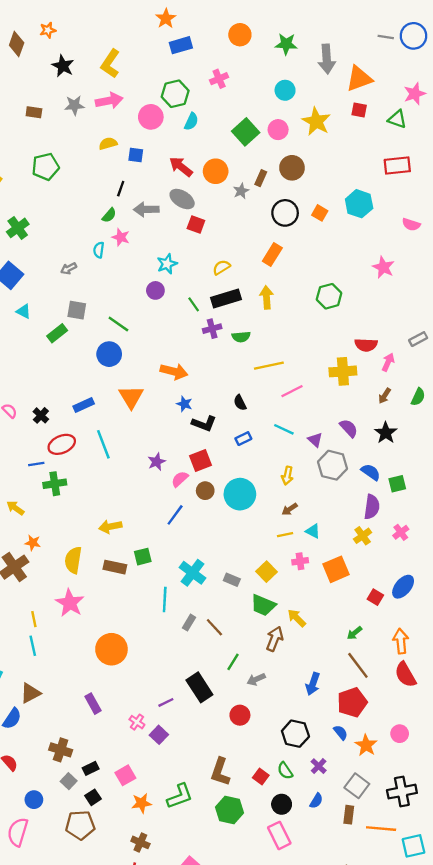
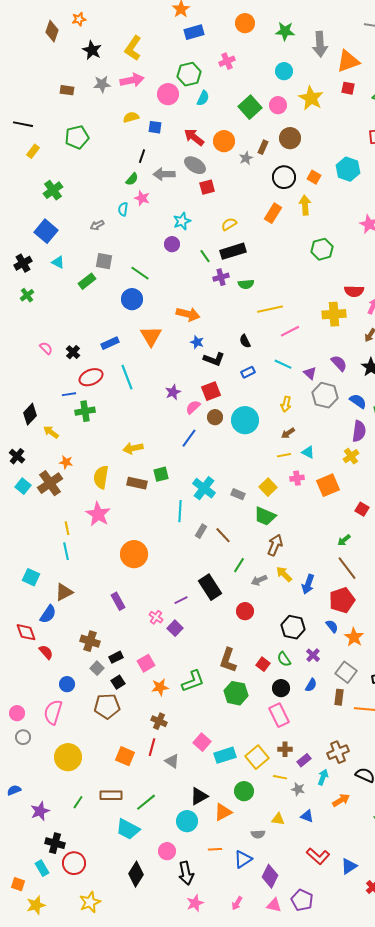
red square: (196, 224) -> (207, 187), turned -35
yellow arrow: (267, 297) -> (305, 205), moved
yellow arrow: (297, 618) -> (284, 574), moved

